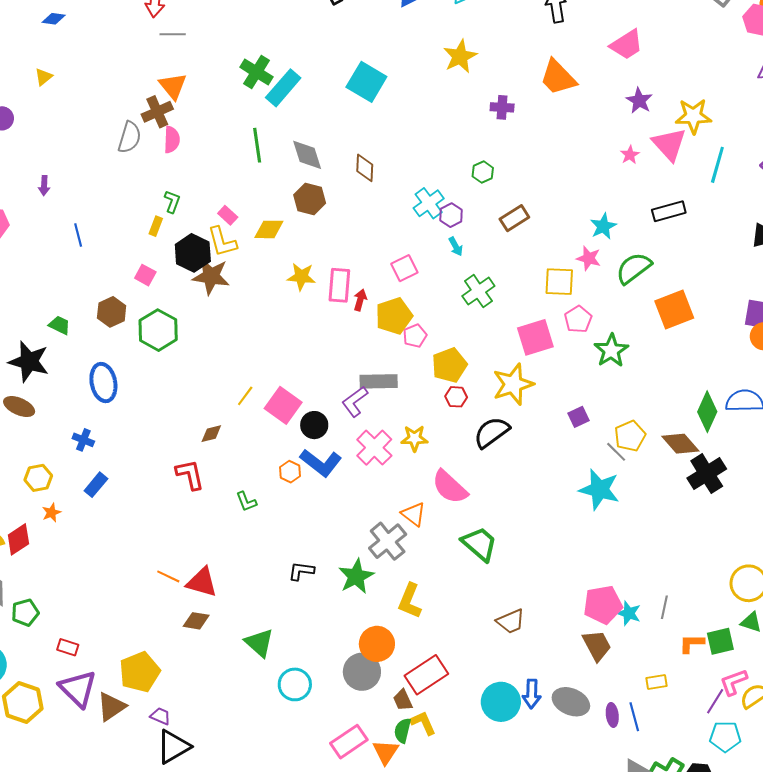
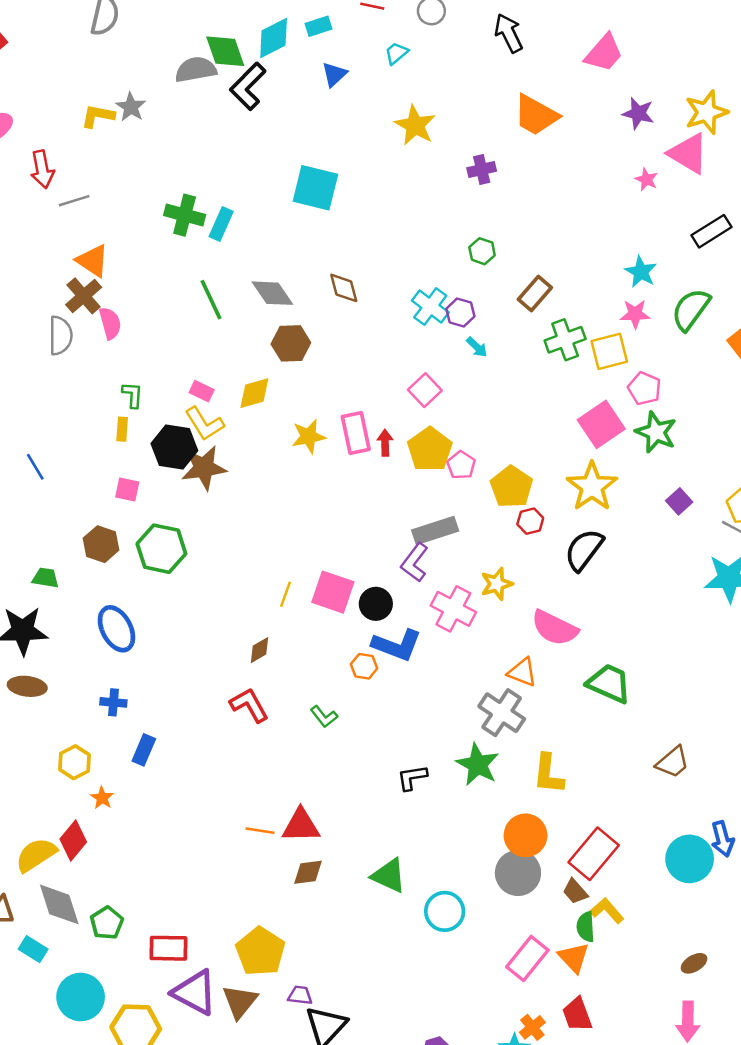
cyan rectangle: (283, 88) -> (221, 224), size x0.7
green cross: (478, 291) -> (565, 340), moved, turned 32
green star: (611, 350) -> (656, 432), moved
red rectangle: (68, 647) -> (168, 948), size x1.5

